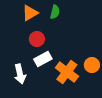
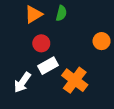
orange circle: (92, 65) -> (102, 41), moved
white arrow: (20, 74) -> (22, 82), turned 48

